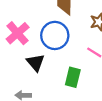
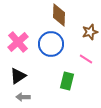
black triangle: (36, 63) -> (18, 76), moved, turned 36

